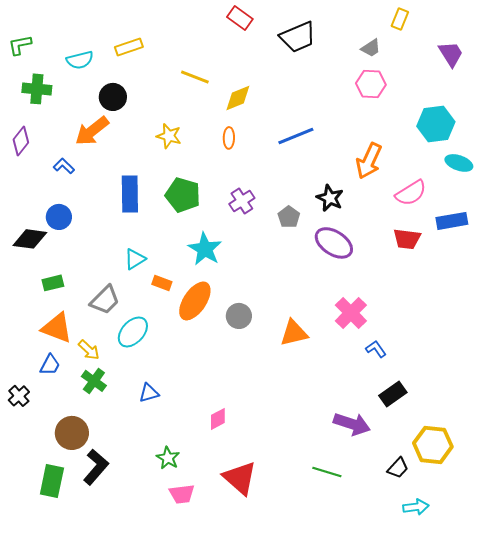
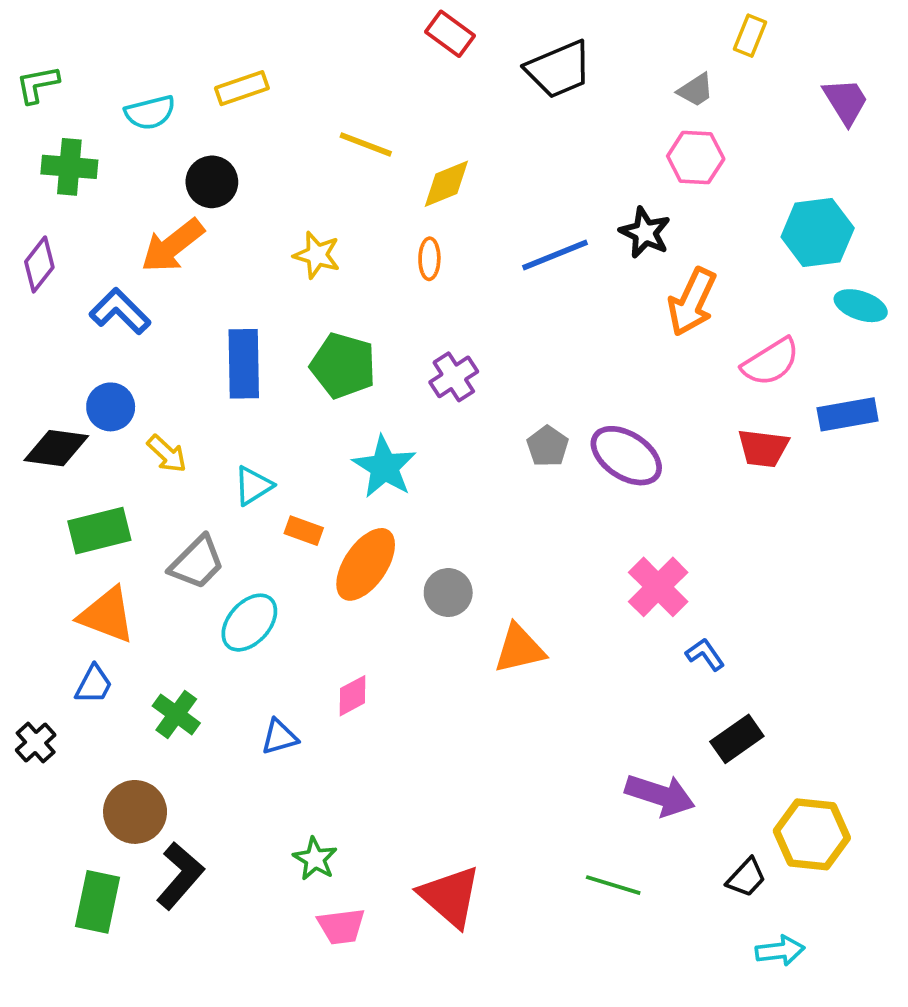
blue L-shape: (64, 166) -> (120, 311), size x1.5
black star: (330, 198) -> (645, 233), moved
gray pentagon: (289, 217) -> (548, 446), moved
green rectangle: (53, 283) -> (99, 531), size x1.5
orange triangle: (294, 333) -> (519, 649), moved
yellow arrow: (89, 350) -> (167, 454), moved
pink diamond: (218, 419) -> (353, 696), moved

